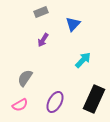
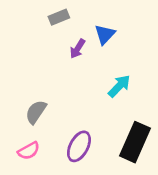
purple arrow: (43, 40) -> (78, 49), moved

